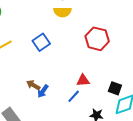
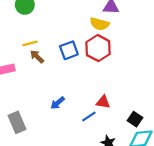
red hexagon: (97, 39) -> (98, 48), moved
brown arrow: (33, 85) -> (37, 57), moved

